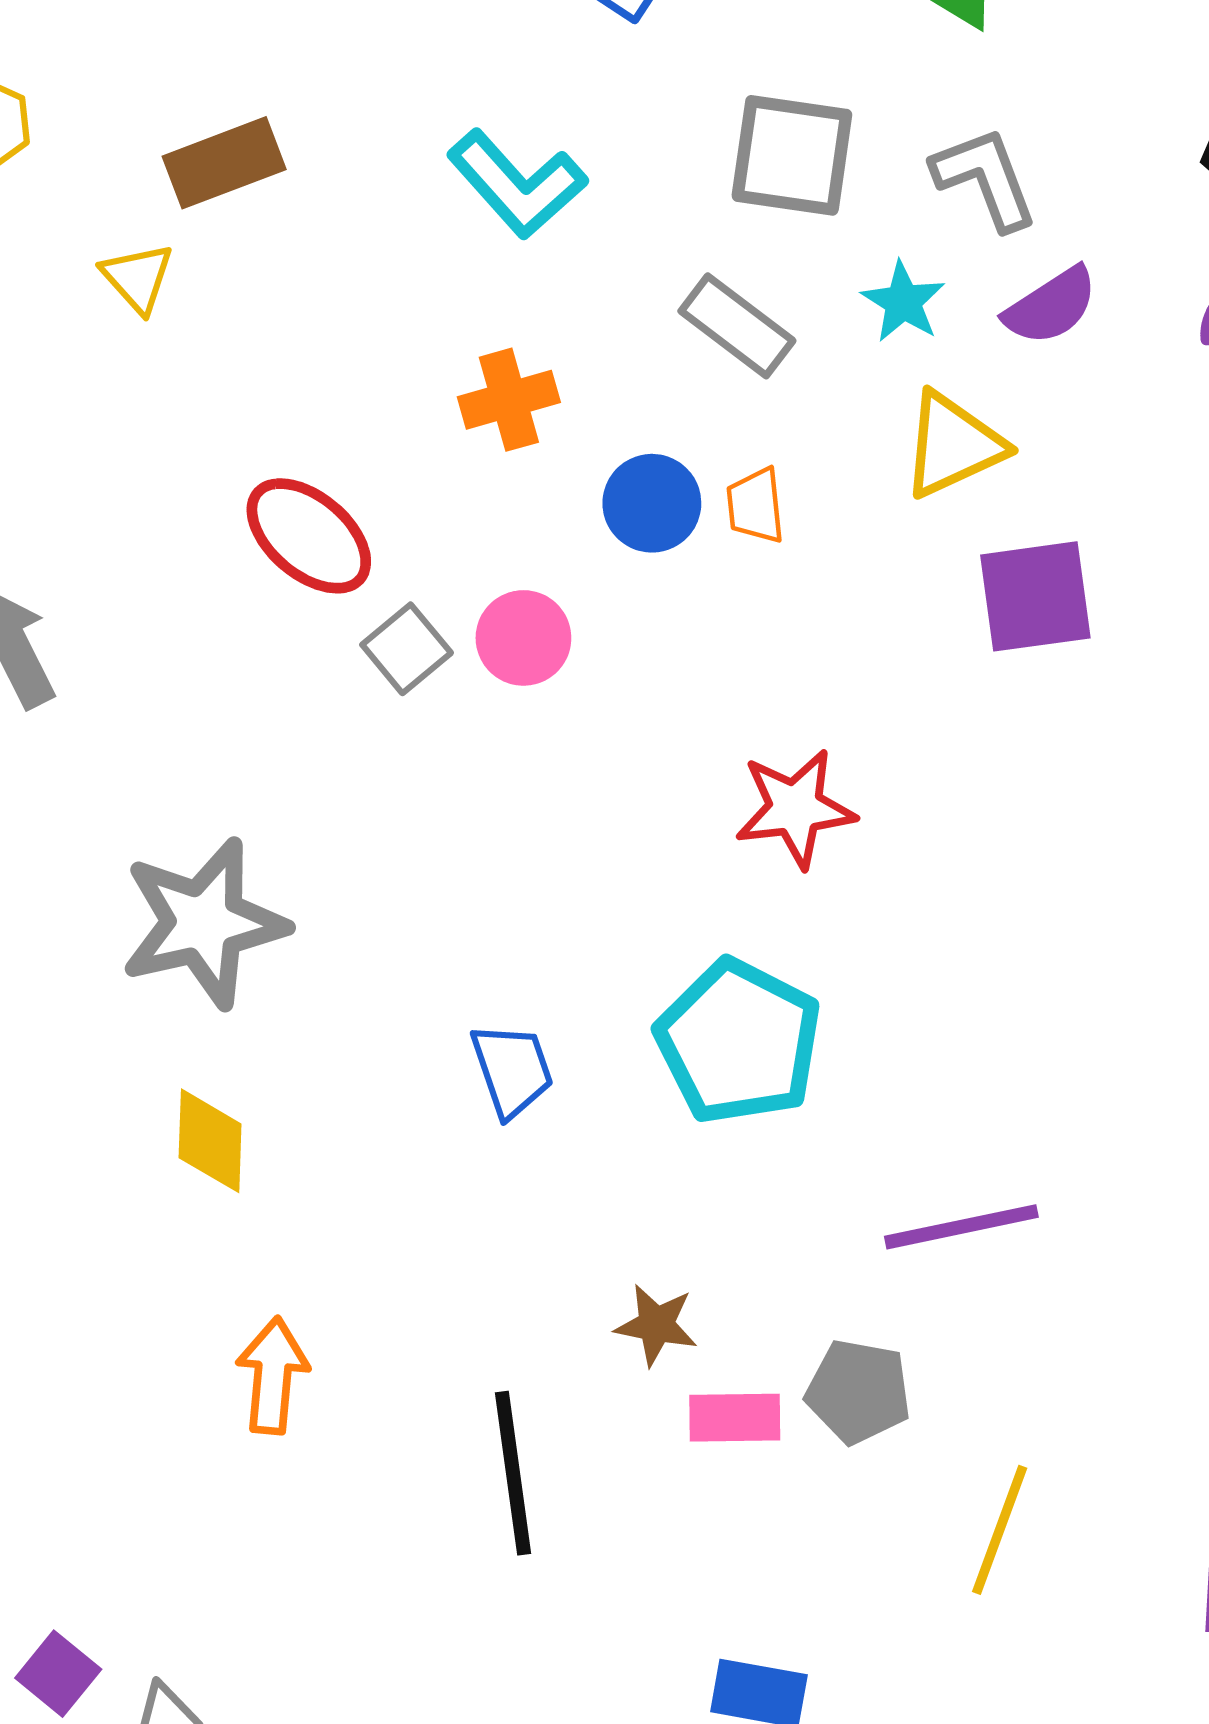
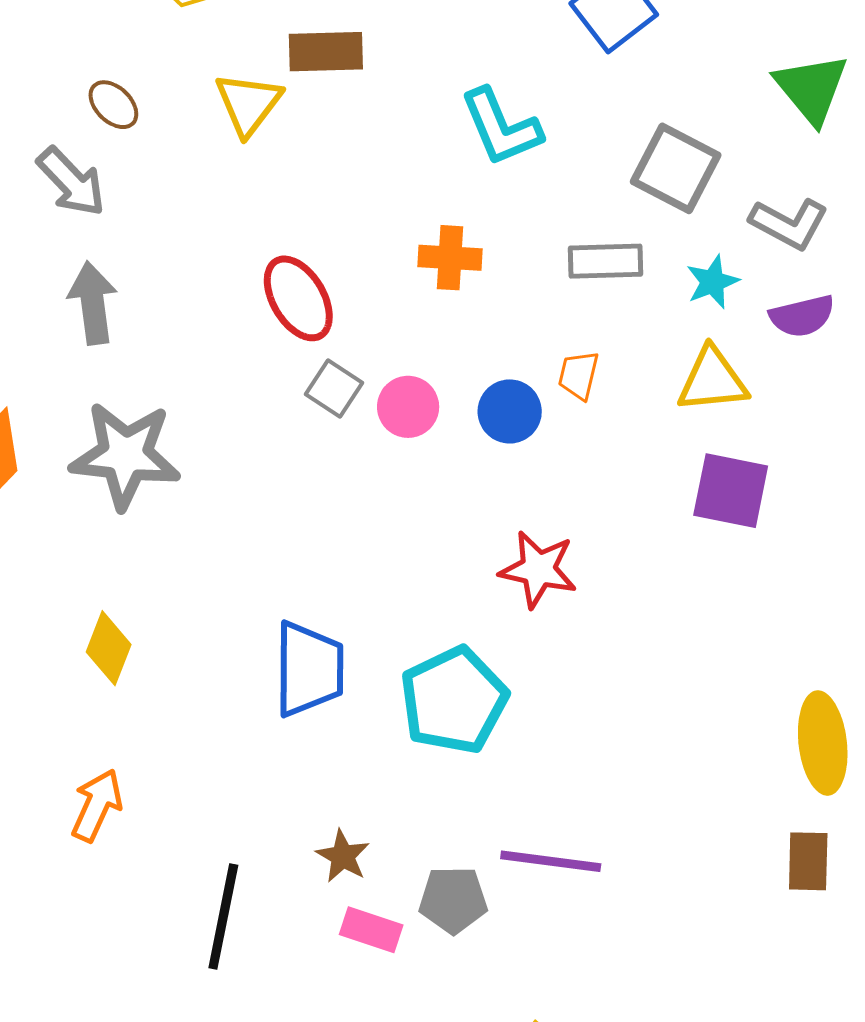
gray L-shape: (985, 178) -> (789, 224), turned 120
yellow triangle: (138, 278) -> (248, 104), size x1.4
gray rectangle: (737, 326) -> (605, 261), turned -58
blue circle: (652, 503) -> (510, 411), moved
gray square: (407, 649) -> (334, 388), turned -36
gray star: (204, 923) -> (125, 455), moved
blue trapezoid: (512, 1070) -> (309, 669), size x1.5
gray pentagon: (858, 1392) -> (453, 900), moved, turned -30

